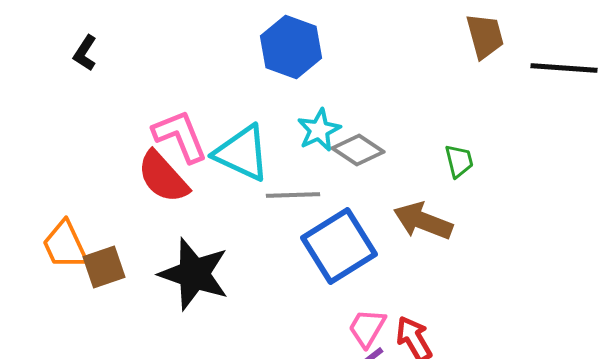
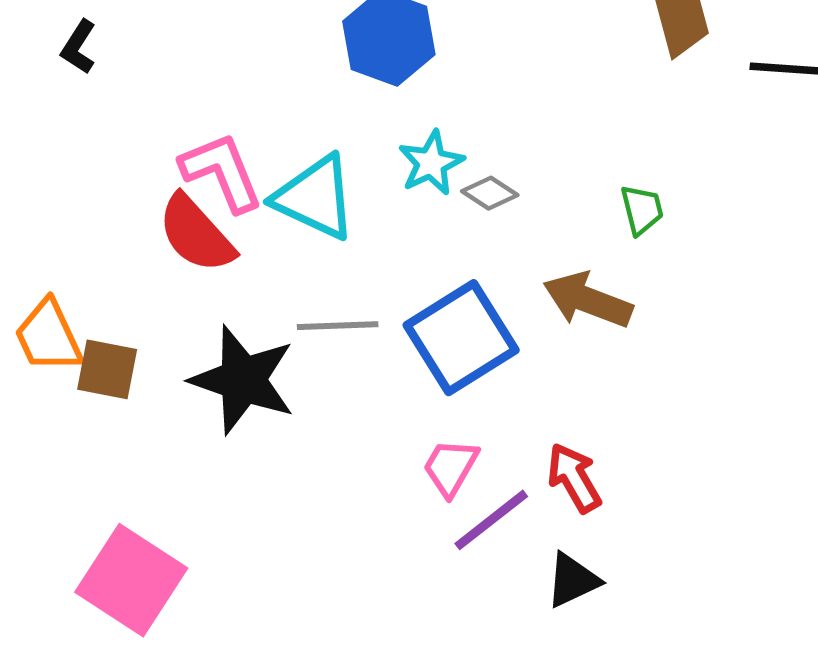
gray diamond: (358, 150) -> (490, 193), size x0.7
gray line: (293, 195) -> (338, 326), moved
brown square: (104, 267) -> (107, 369), turned 30
pink trapezoid: (367, 328) -> (451, 467), moved

